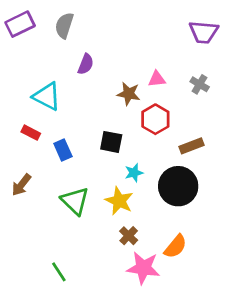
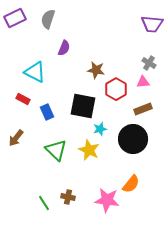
pink triangle: (157, 79) -> (143, 82), moved
black square: (111, 142) -> (83, 106), size x1.5
brown cross: (129, 236) -> (68, 197), moved, turned -32

